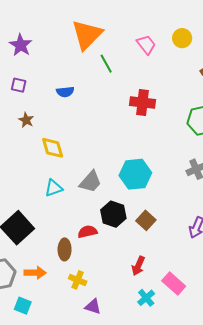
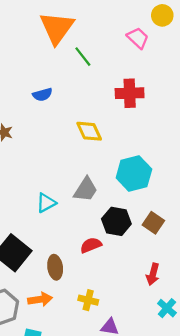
pink trapezoid: (146, 45) -> (138, 38), moved
yellow diamond: (53, 148) -> (89, 131), moved
brown ellipse: (65, 249) -> (55, 267), moved

